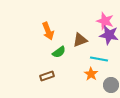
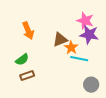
green semicircle: (59, 52) -> (22, 60), moved
orange star: (91, 74) -> (71, 48), moved

